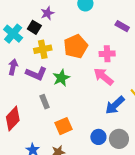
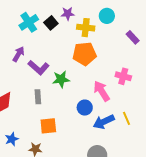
purple rectangle: (122, 26) -> (133, 37), moved
yellow cross: (43, 49) -> (86, 28), moved
pink cross: (107, 54) -> (123, 76), moved
blue circle: (98, 137) -> (85, 108), moved

